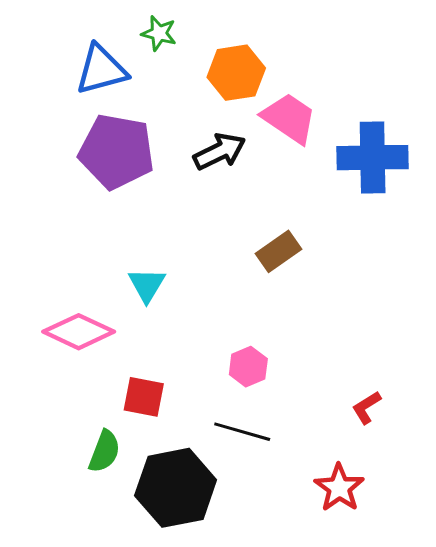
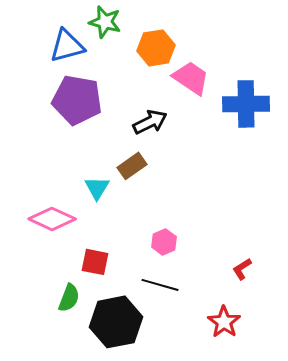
green star: (159, 33) -> (105, 22), size x1.4
black arrow: (220, 151) -> (150, 122), moved
brown rectangle: (279, 251) -> (132, 166), moved

